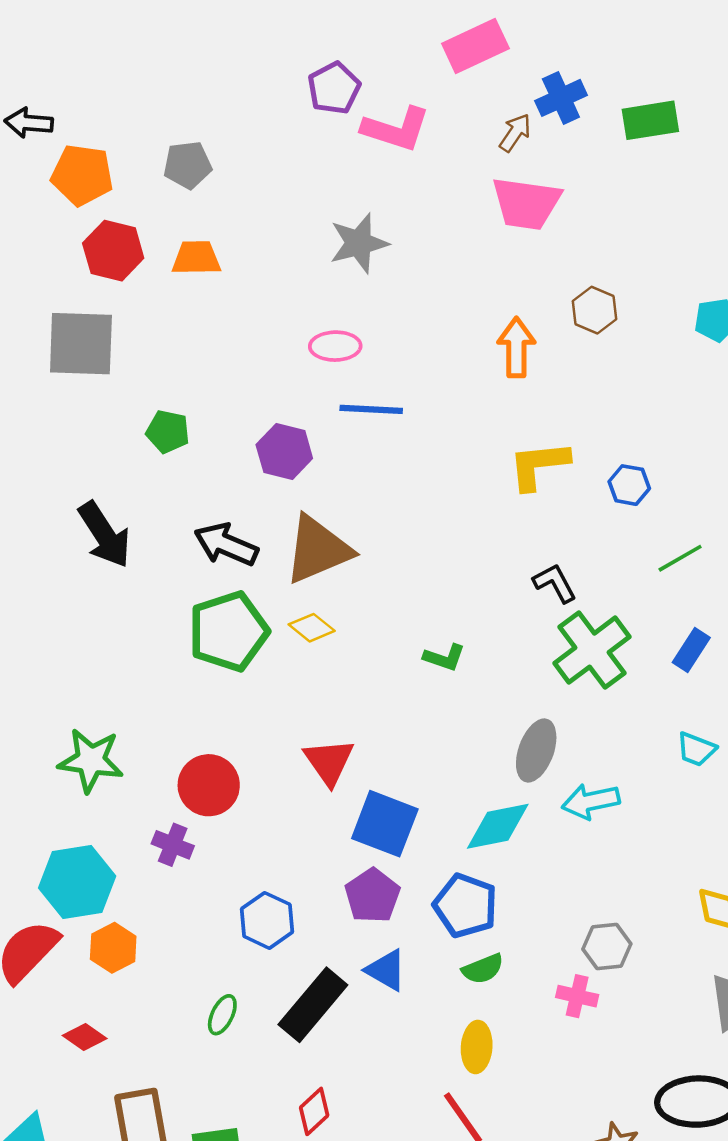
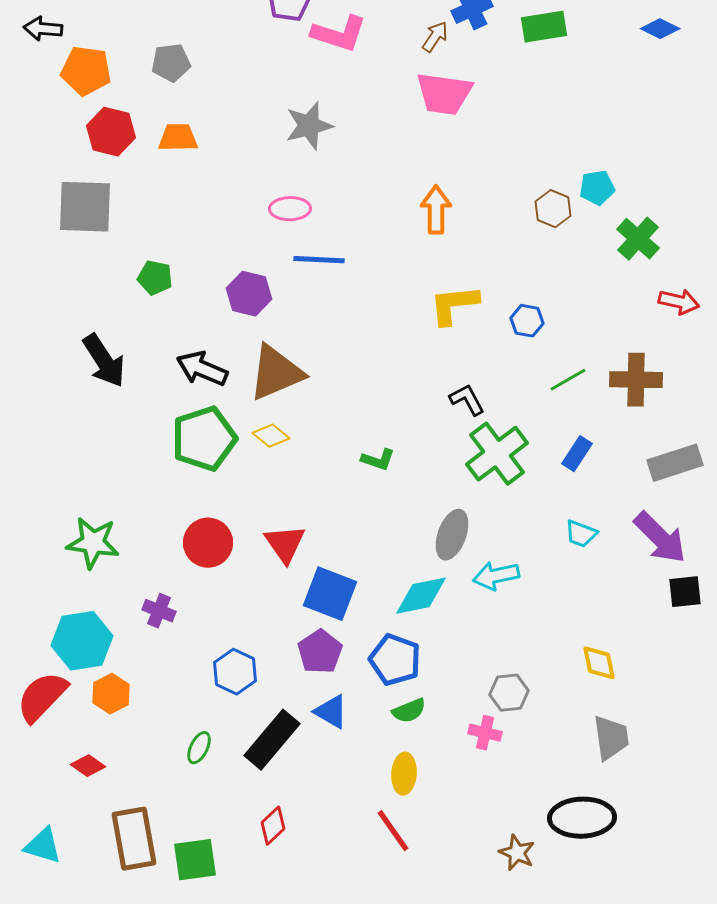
brown hexagon: (594, 310) -> (553, 209), moved
red circle: (209, 785) -> (208, 543), moved

